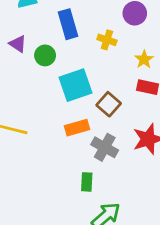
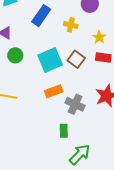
blue rectangle: (68, 24) -> (41, 16), turned 55
green circle: (45, 55) -> (15, 55), moved
brown square: (109, 104) -> (76, 59), moved

